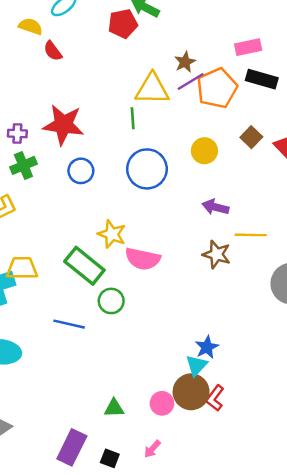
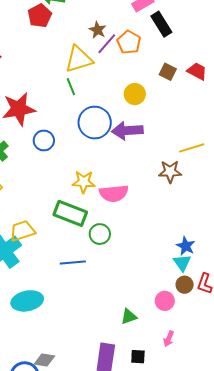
black rectangle: (262, 79) -> (161, 24), turned 60
orange pentagon: (217, 88) -> (129, 42), size x0.7
purple arrow: (215, 207) -> (127, 131), moved, size x1.4
brown circle: (191, 392) -> (185, 285), size x0.6

